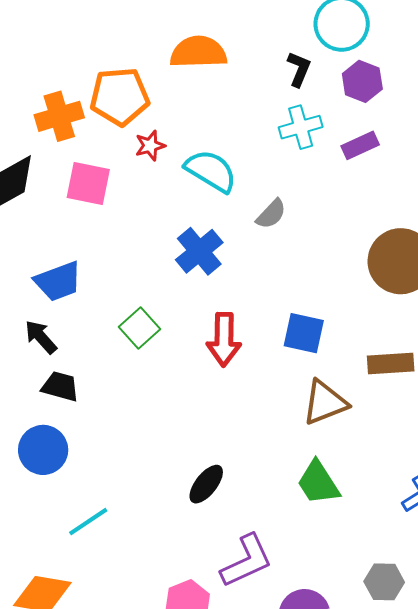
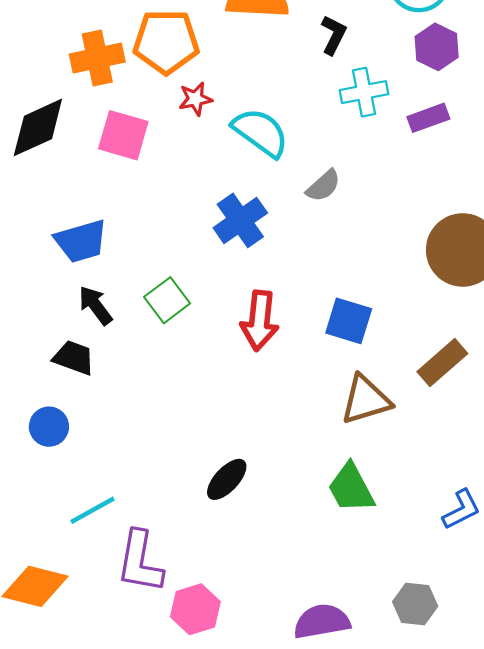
black L-shape: (299, 69) -> (334, 35), moved
black arrow: (41, 337) -> (95, 305), moved
brown rectangle: (391, 364) -> (442, 363), turned -42
blue circle: (43, 450) -> (49, 427), size x0.7
purple L-shape: (246, 561) -> (140, 562), moved, turned 120

